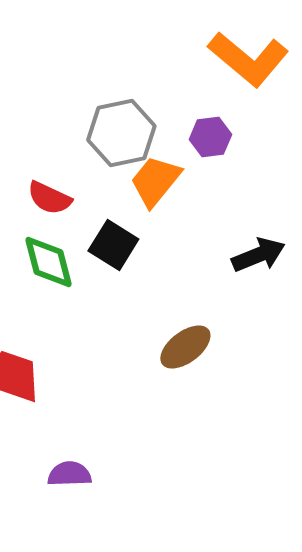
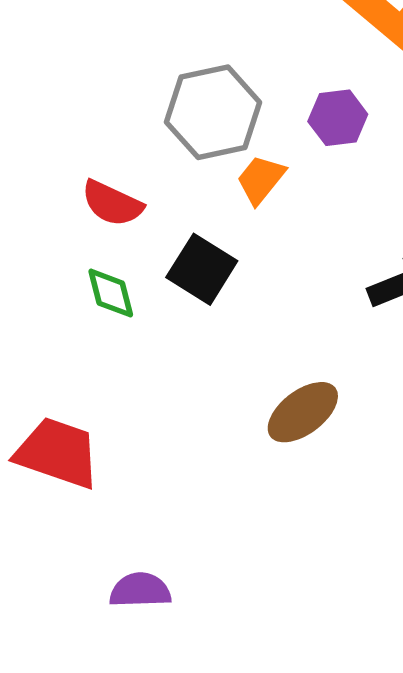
orange trapezoid: (155, 181) -> (261, 179), size x0.7
green diamond: (48, 262) -> (111, 293), size x0.7

